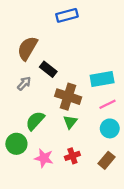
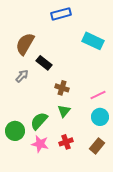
cyan rectangle: (102, 79) -> (93, 41), moved, turned 35
brown cross: (68, 97) -> (62, 88), size x0.6
green semicircle: (35, 121) -> (39, 121), moved

